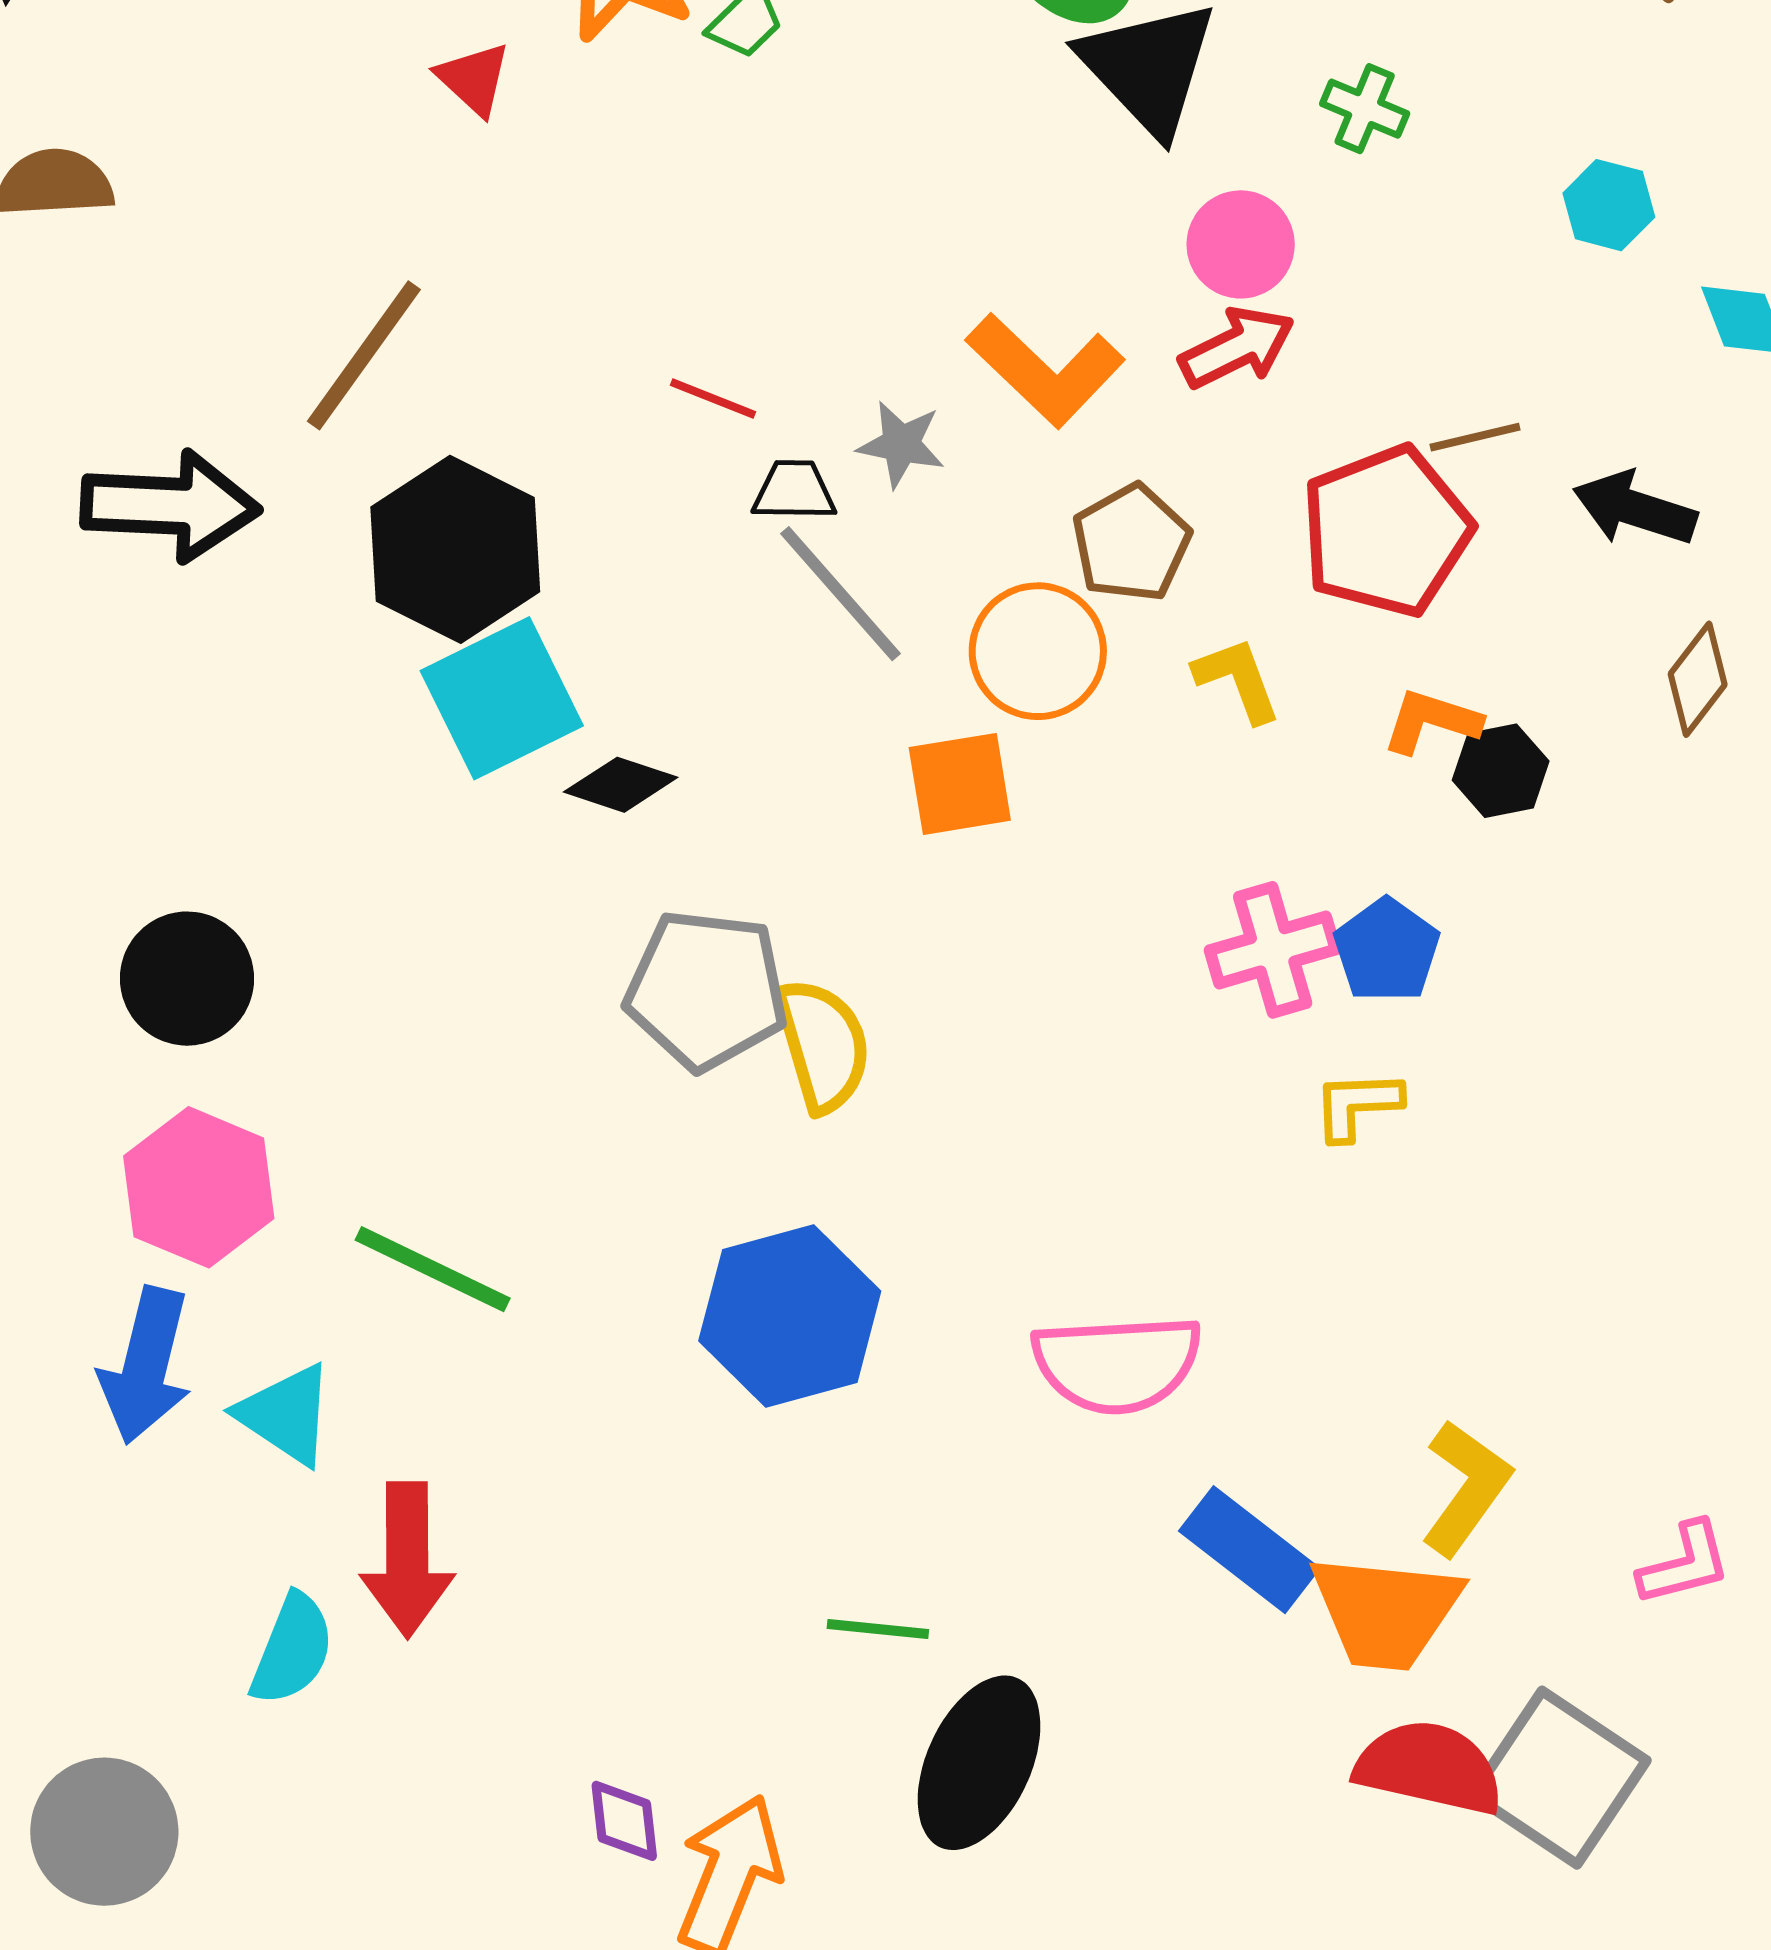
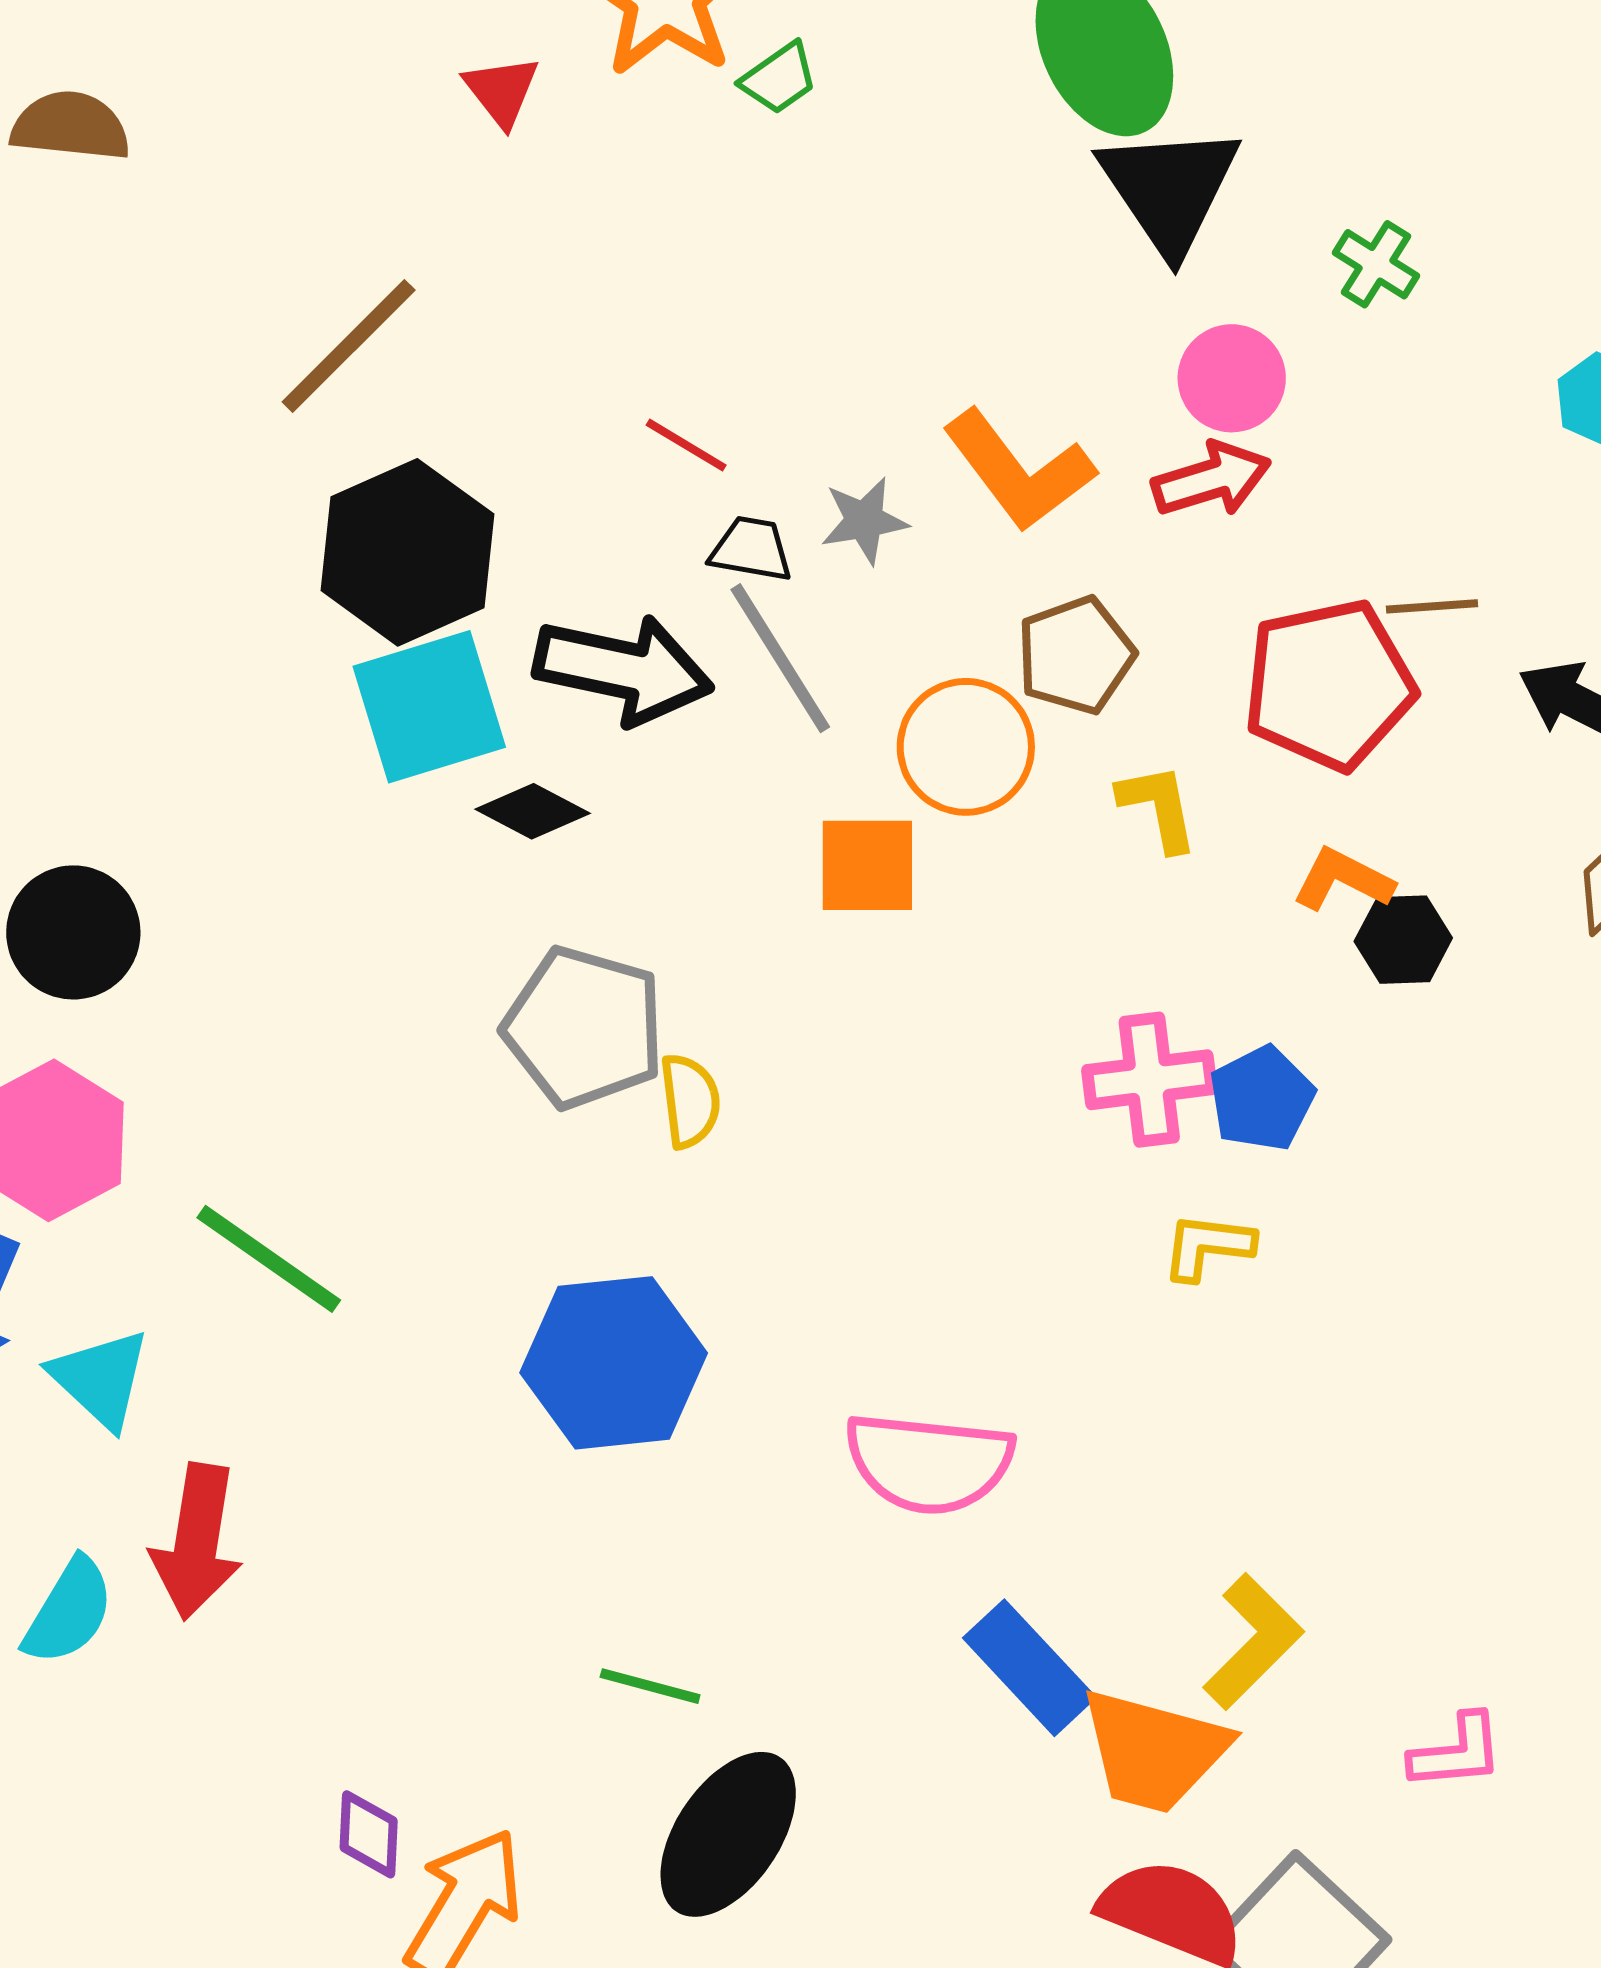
gray star: (901, 444) -> (864, 521), turned -30
black arrow: (170, 506) -> (623, 669), moved
yellow semicircle: (823, 1045) -> (690, 1101), size x0.7

